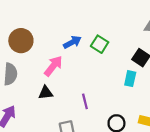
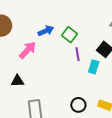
black triangle: (46, 93) -> (17, 81), moved
purple line: (85, 101) -> (78, 54), moved

